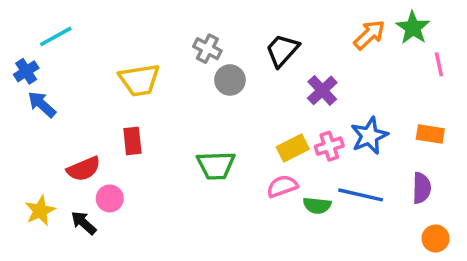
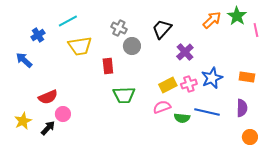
cyan line: (56, 36) -> (68, 21), moved
pink line: (439, 64) -> (256, 30), moved
blue cross: (26, 71) -> (38, 35), moved
red rectangle: (132, 141) -> (108, 66), moved
black arrow: (84, 223) -> (48, 128), turned 91

